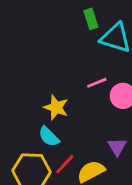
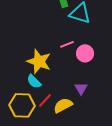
yellow star: (56, 107) -> (39, 61), size x1.4

